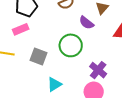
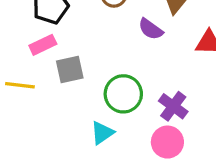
green circle: (71, 45) -> (123, 94), moved
gray square: (39, 57) -> (70, 69), moved, turned -30

